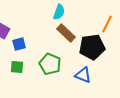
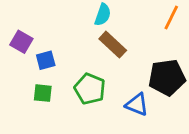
orange line: (107, 24) -> (171, 17), moved
black pentagon: (92, 47) -> (167, 77), moved

